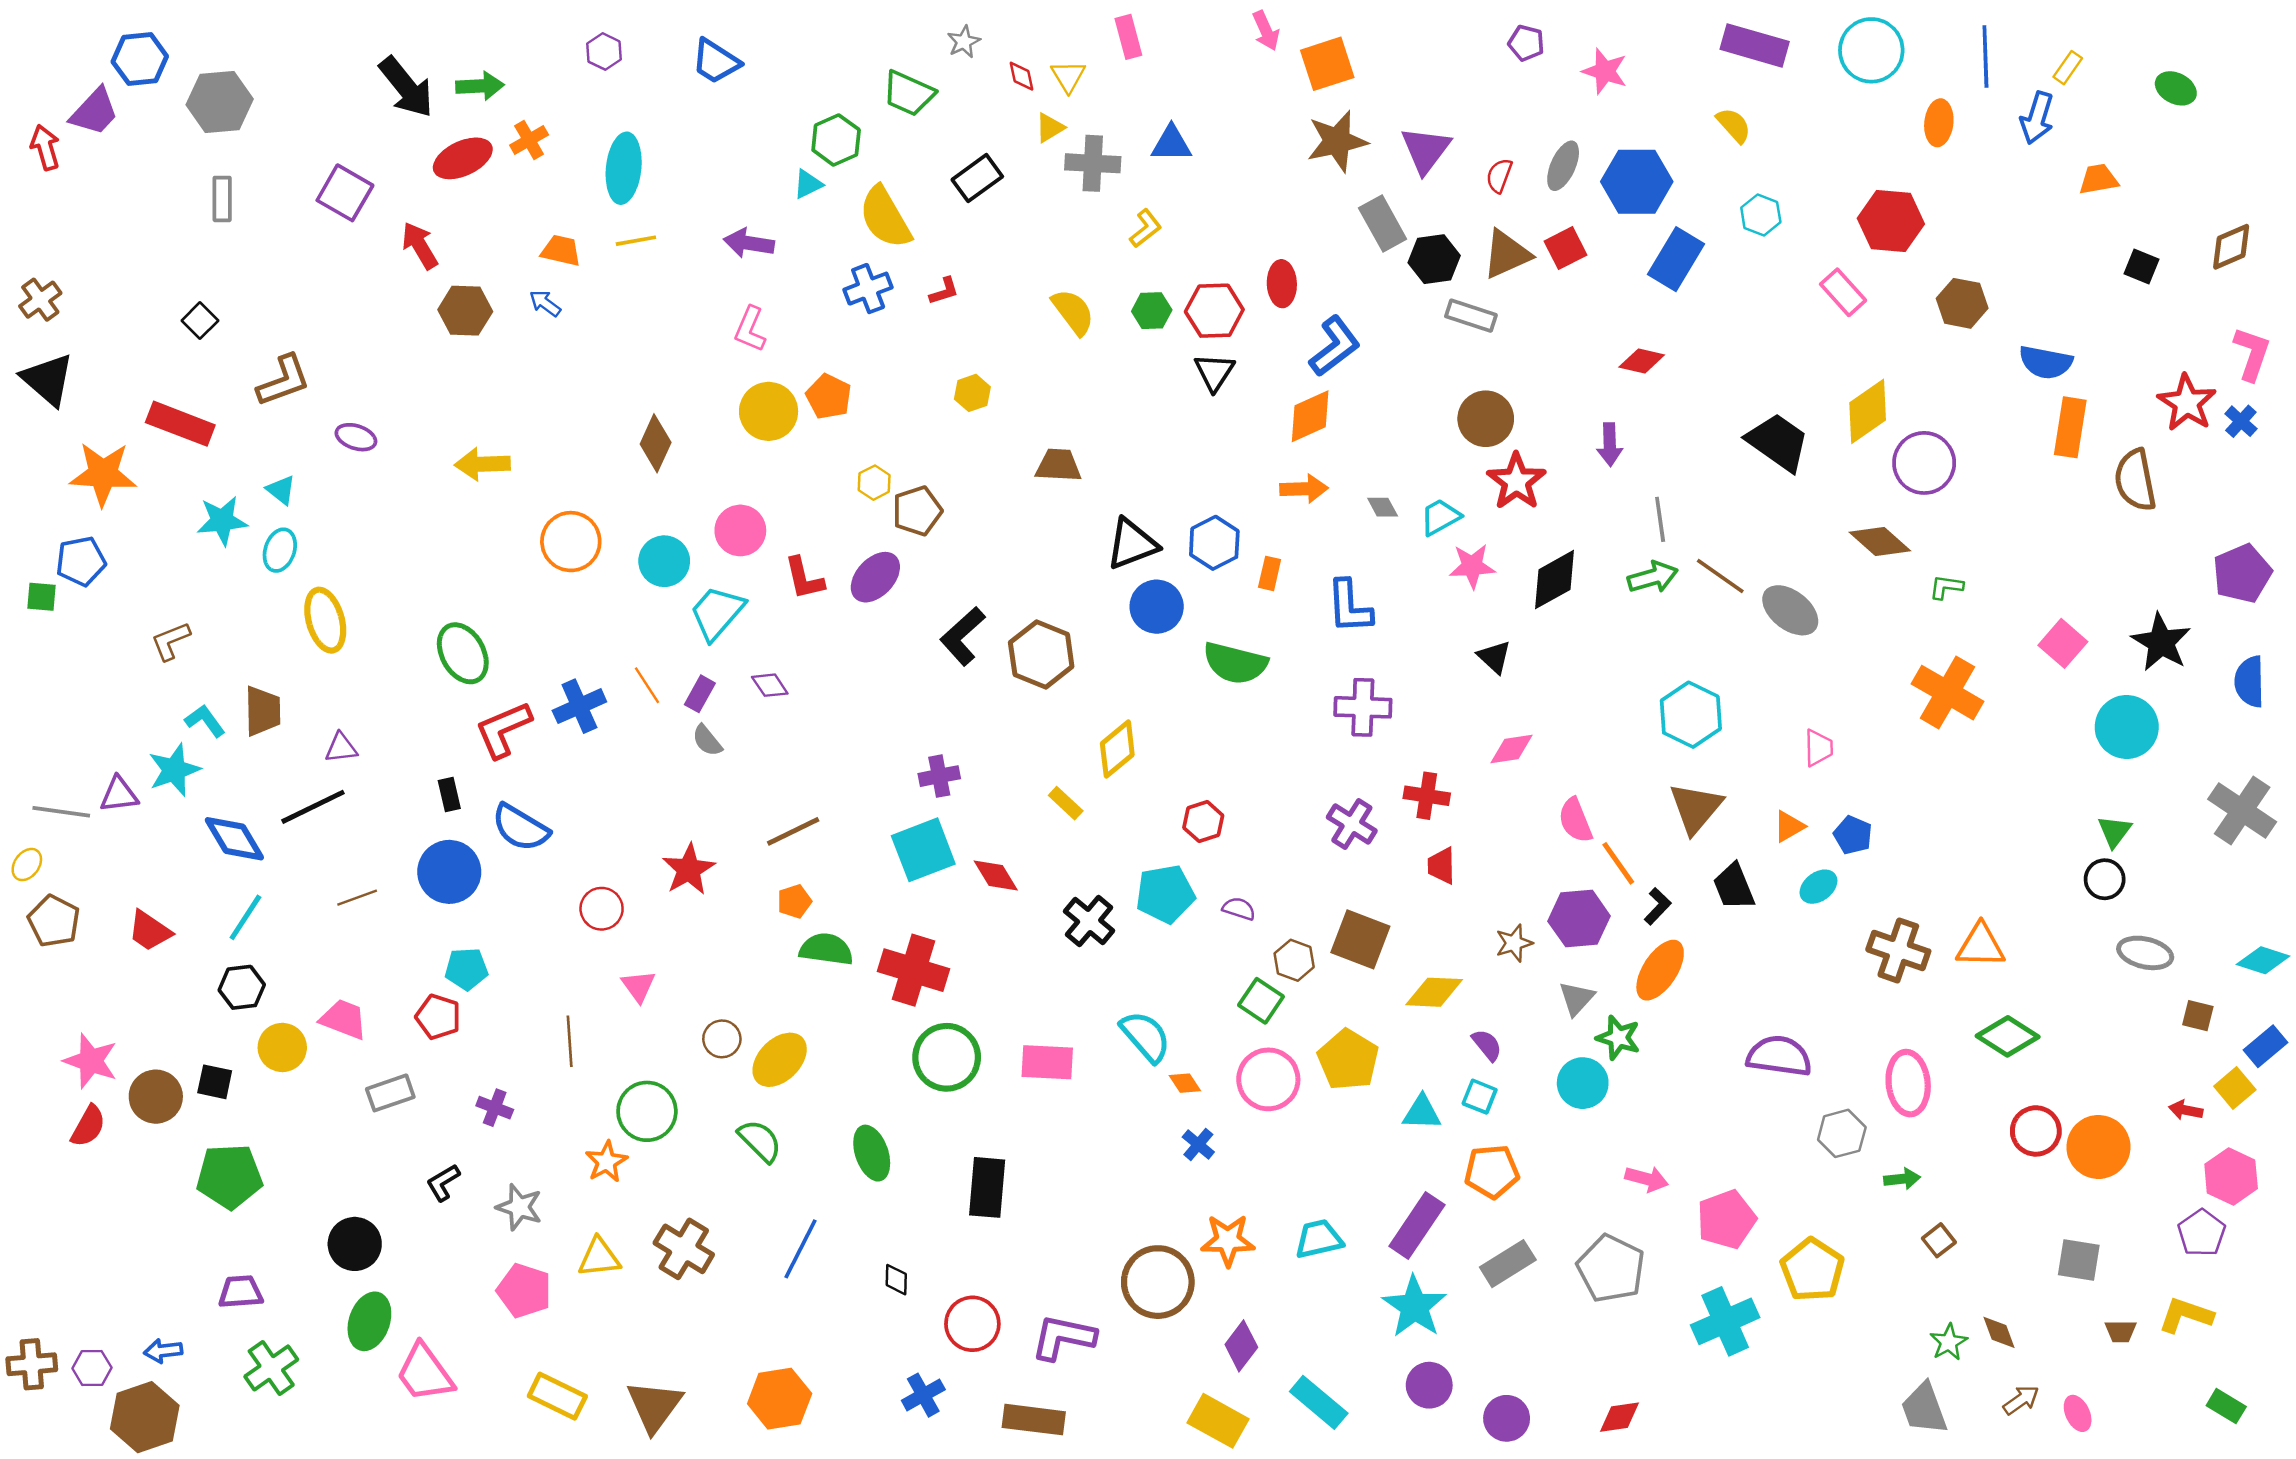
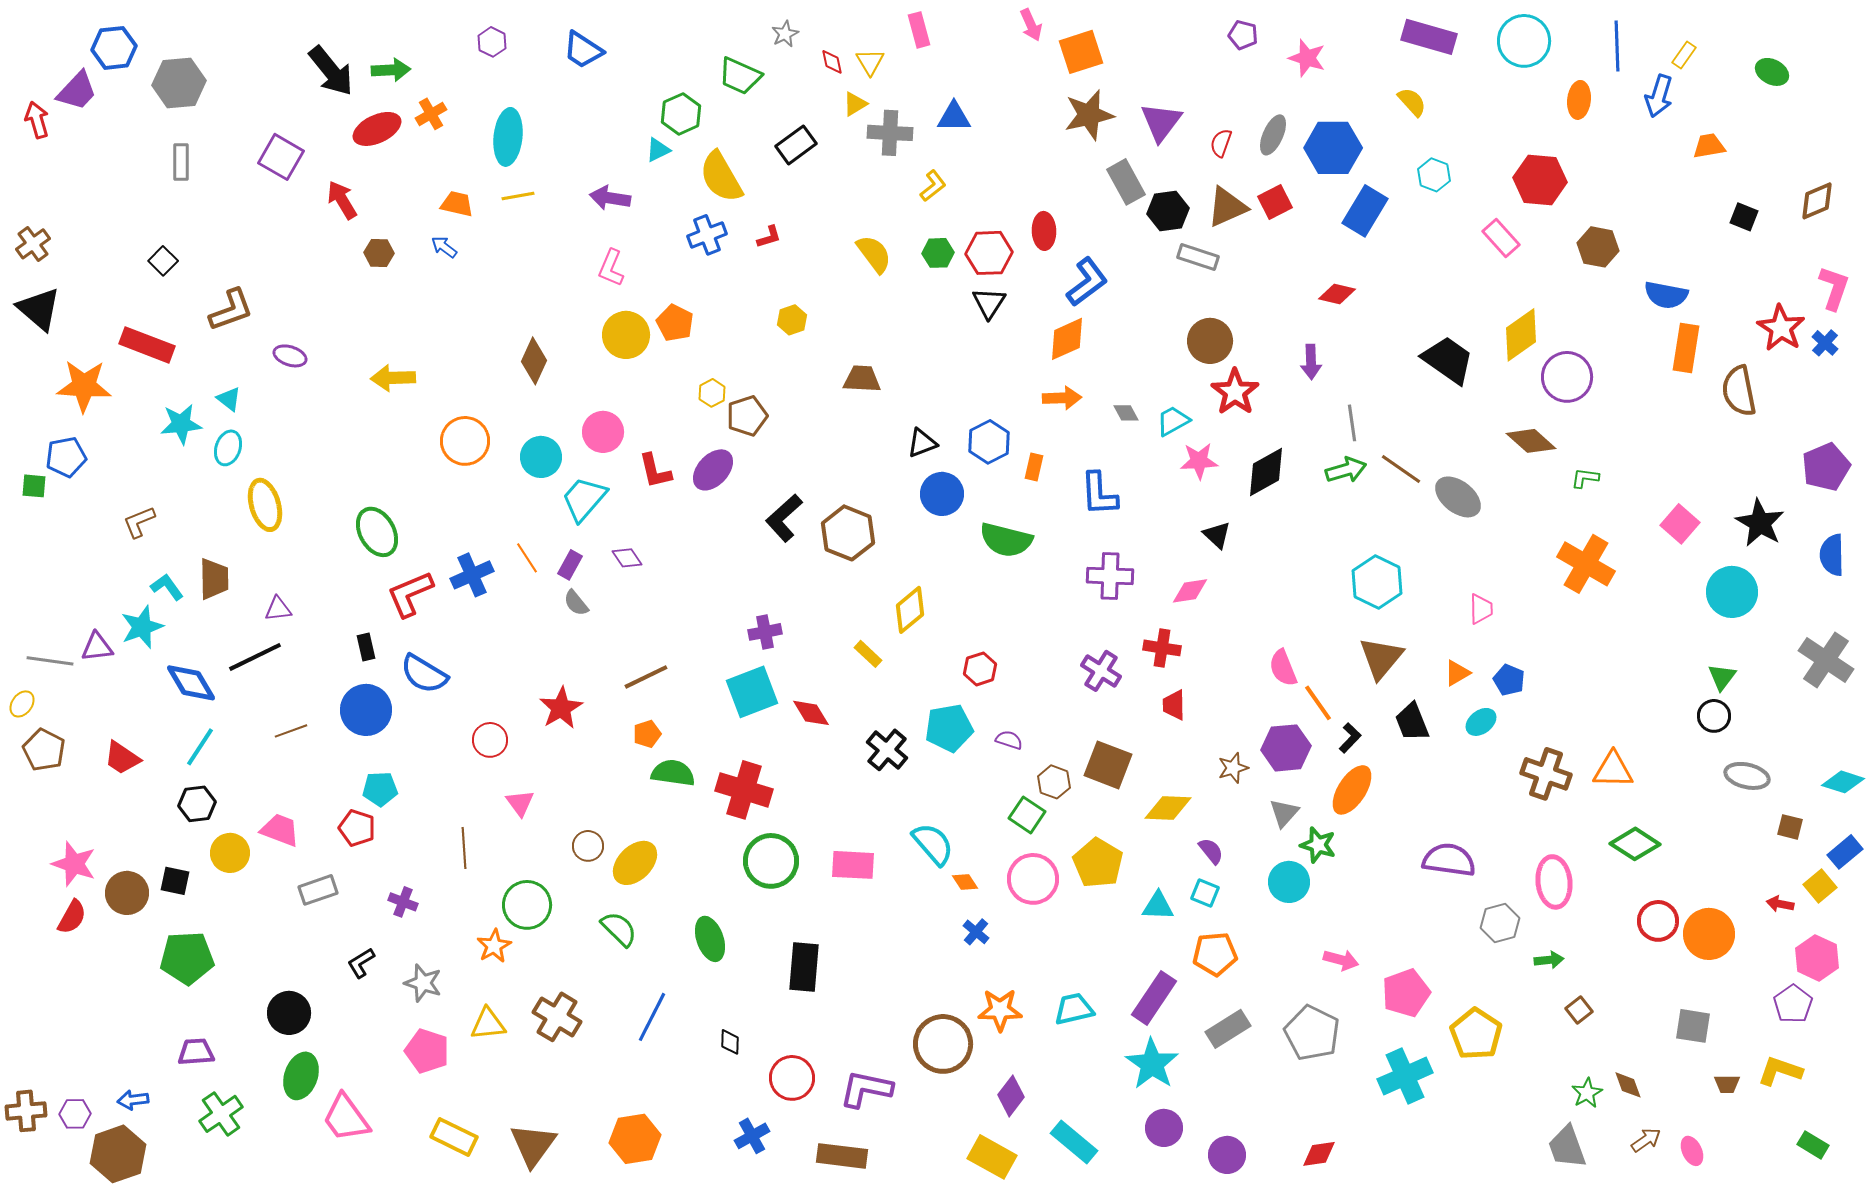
brown hexagon: (465, 311) -> (379, 253), size x0.7
black triangle: (1132, 544) -> (922, 443), size x0.7
pink diamond: (1511, 749) -> (1190, 591), moved

